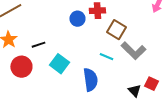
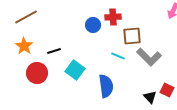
brown square: (116, 30) -> (132, 36), turned -36
cyan line: (106, 57) -> (118, 56), moved

